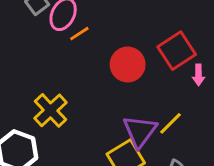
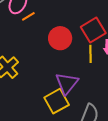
yellow line: (170, 123) -> (90, 54), moved, turned -48

